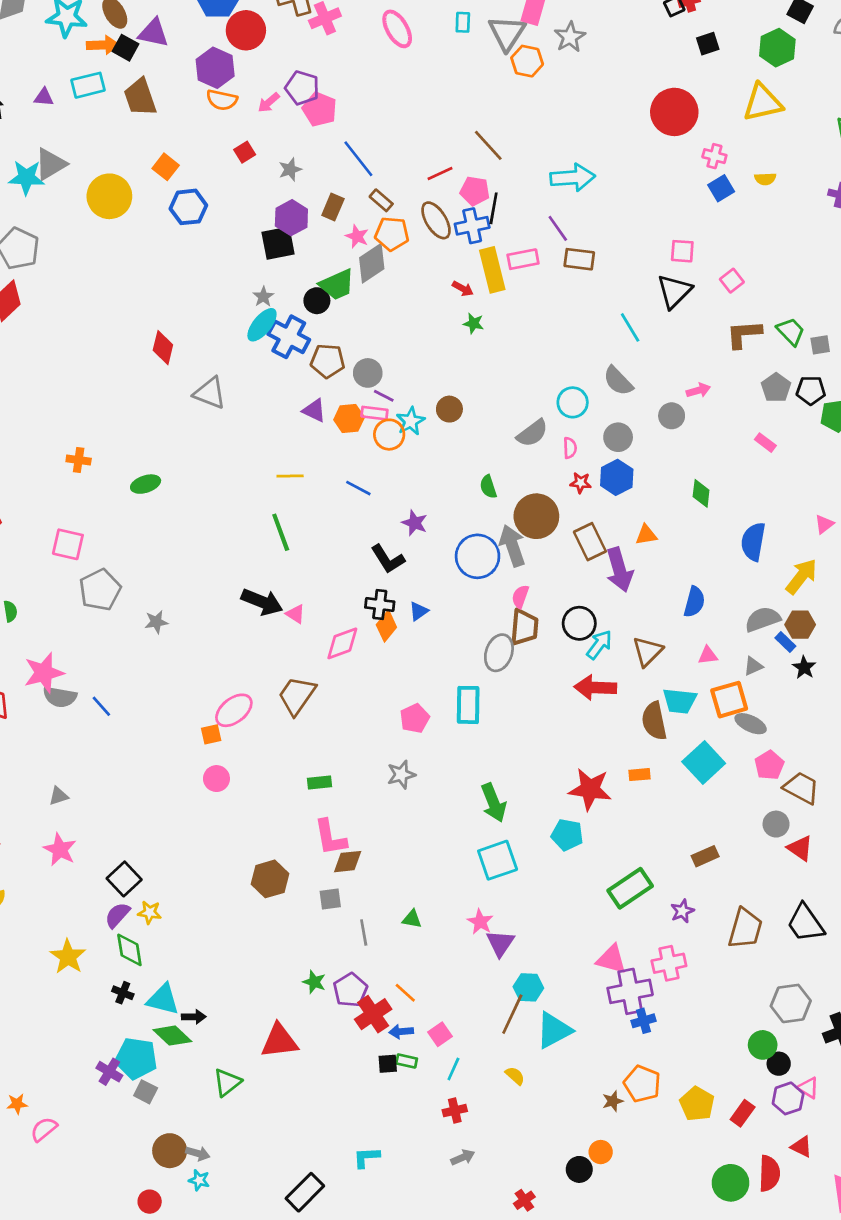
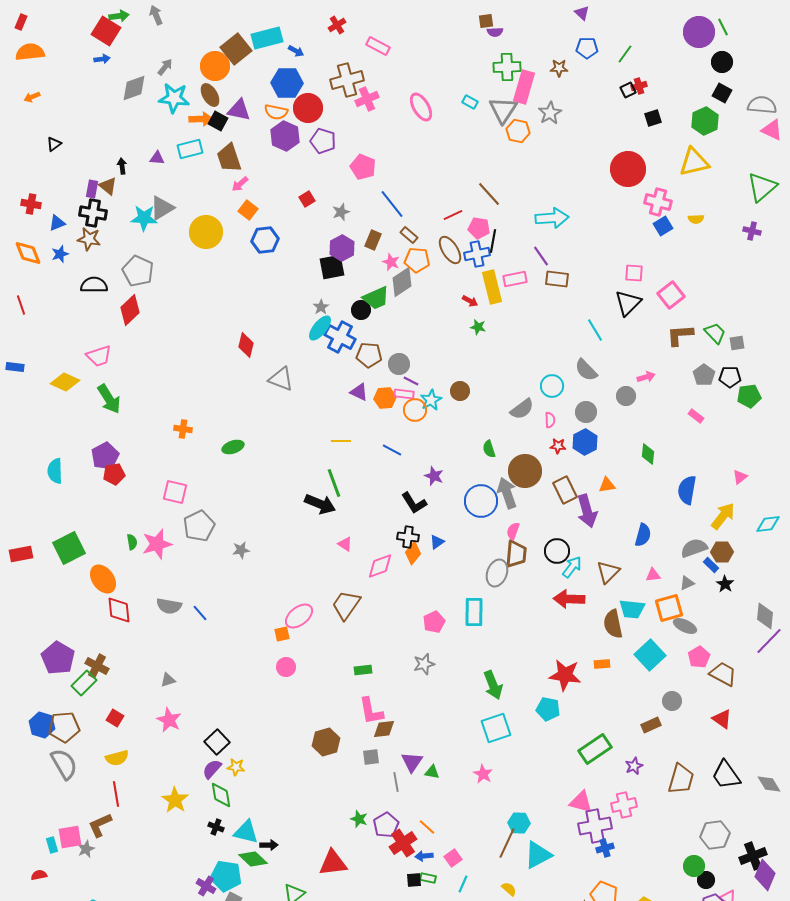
cyan rectangle: (463, 22) -> (470, 102), turned -63
purple pentagon: (302, 88) -> (323, 141), moved
orange semicircle: (222, 100) -> (276, 112), moved
pink arrow: (269, 103) -> (240, 184), moved
pink cross: (714, 156) -> (658, 202), size x1.5
pink square: (732, 281) -> (671, 295), size x1.5
black arrow: (262, 602) -> (320, 504), moved
pink star: (44, 673) -> (157, 544), moved
gray circle: (776, 824) -> (672, 701), moved
purple triangle: (500, 943) -> (412, 762), moved

